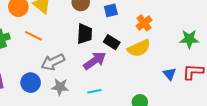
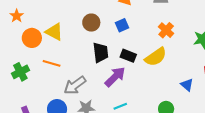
orange cross: (144, 23) -> (166, 30), moved
blue triangle: (170, 74) -> (187, 85), moved

